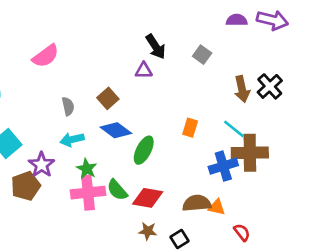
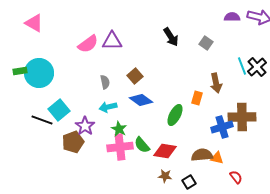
purple triangle: (144, 71) -> (112, 41), moved, size x1.5
brown arrow: (242, 89) -> (216, 83), moved
cyan line: (234, 129) -> (242, 66), moved, turned 30
green ellipse: (144, 150) -> (175, 115), moved

